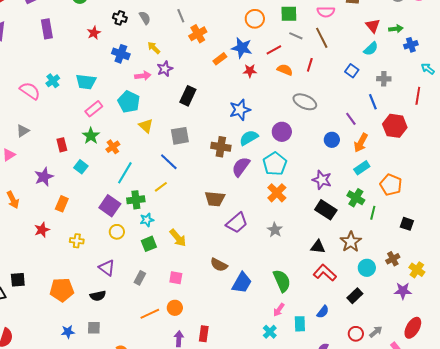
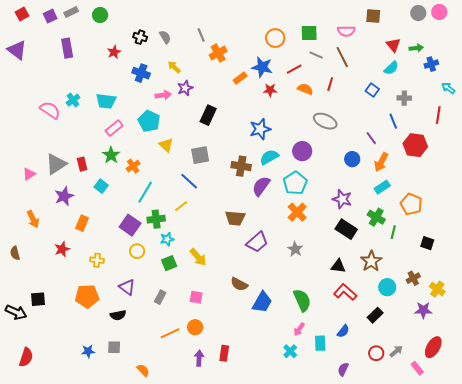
gray triangle: (23, 131) -> (56, 164), moved, size x1.6
orange pentagon: (62, 290) -> (87, 296), moved

